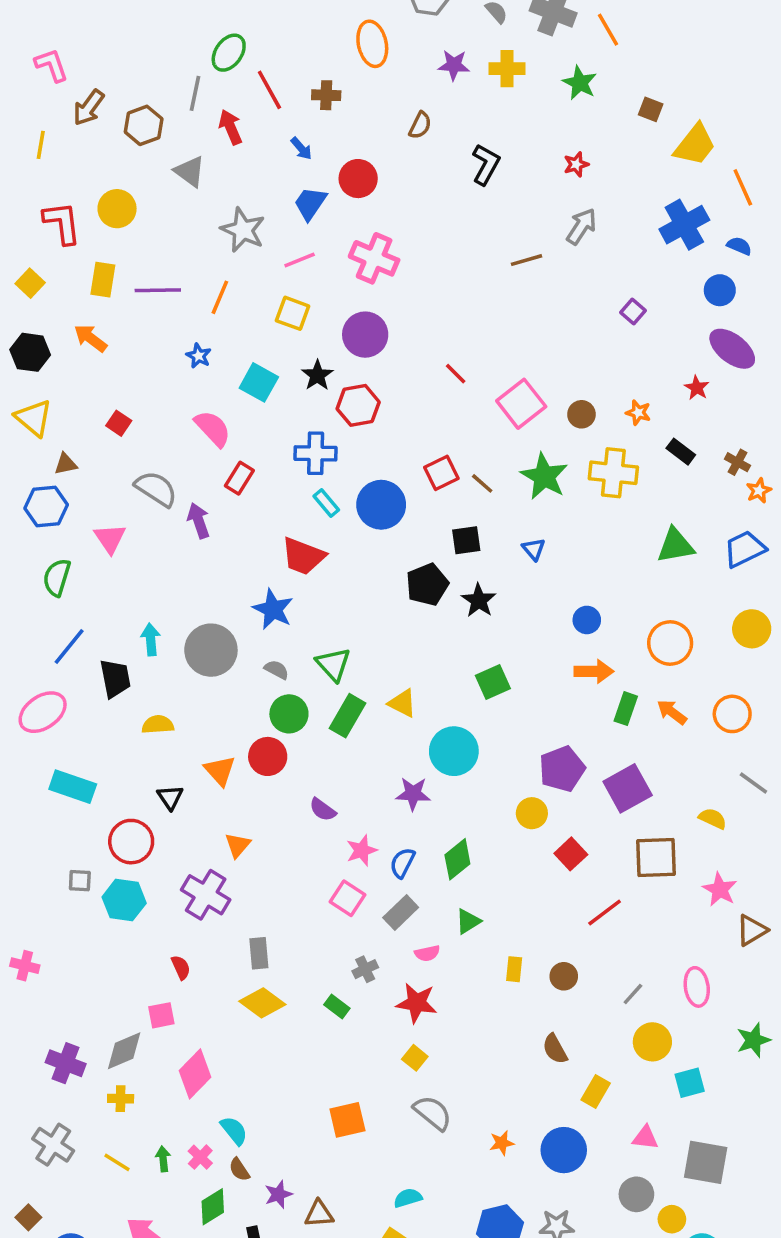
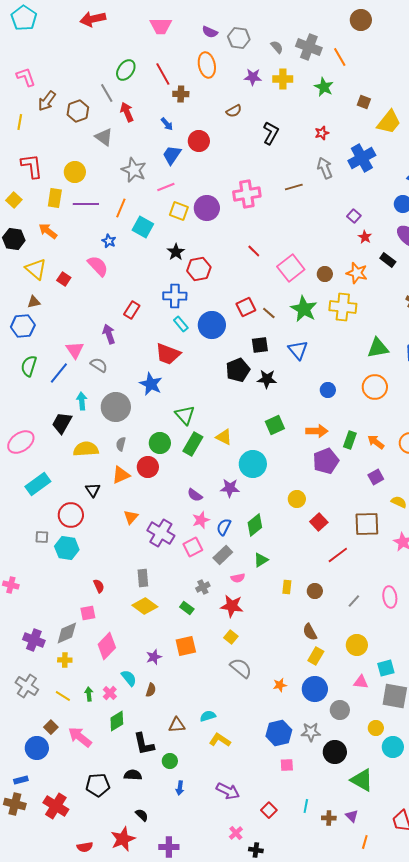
red line: (269, 90) -> (163, 74), moved
gray line: (195, 93) -> (107, 93), turned -42
brown semicircle: (420, 125) -> (234, 111), turned 35
yellow circle: (117, 209) -> (75, 172), moved
blue cross: (684, 225) -> (362, 158), moved
gray arrow: (581, 226) -> (325, 168), turned -55
pink cross: (374, 258) -> (247, 194), moved, turned -32
yellow square: (293, 313) -> (179, 211), moved
purple circle: (365, 335) -> (207, 208), moved
cyan square: (259, 382) -> (143, 227), moved
red star: (697, 388) -> (365, 237), moved
orange star: (638, 413) -> (357, 273), size x1.5
yellow triangle: (34, 418) -> (36, 269), moved
pink semicircle: (213, 428) -> (98, 266), moved
black rectangle: (681, 452) -> (388, 260), moved
gray semicircle: (156, 489) -> (99, 365), moved, size x0.7
pink triangle: (110, 538) -> (75, 350), moved
blue triangle: (534, 549) -> (298, 350), size x1.5
black star: (479, 600) -> (267, 379), turned -30
orange circle: (670, 643) -> (375, 387), moved
blue line: (69, 647) -> (59, 373), moved
gray semicircle: (277, 670) -> (121, 444), moved, turned -104
orange arrow: (594, 671) -> (317, 431), moved
black trapezoid: (115, 678) -> (62, 423), turned -140
yellow semicircle: (158, 725) -> (86, 449), size x1.4
purple pentagon: (562, 769) -> (326, 461), moved
orange triangle: (220, 771) -> (121, 475), turned 48
cyan rectangle: (73, 787) -> (38, 484), turned -55
purple square: (628, 788) -> (376, 477), moved, size x0.6
purple semicircle: (323, 810) -> (195, 495), moved
purple cross: (206, 895) -> (161, 533), moved
pink square: (347, 898) -> (193, 547), turned 30
yellow circle: (652, 1042) -> (357, 645), moved
cyan square: (690, 1083) -> (386, 668), moved
yellow rectangle: (596, 1092) -> (316, 656), moved
orange square: (347, 1120) -> (186, 646), moved
brown semicircle: (239, 1170) -> (151, 690), moved, turned -128
purple star: (278, 1194) -> (154, 657), moved
gray circle: (636, 1194) -> (340, 710), moved
cyan semicircle: (408, 1198) -> (208, 716), moved
brown square: (28, 1217) -> (51, 727), moved

